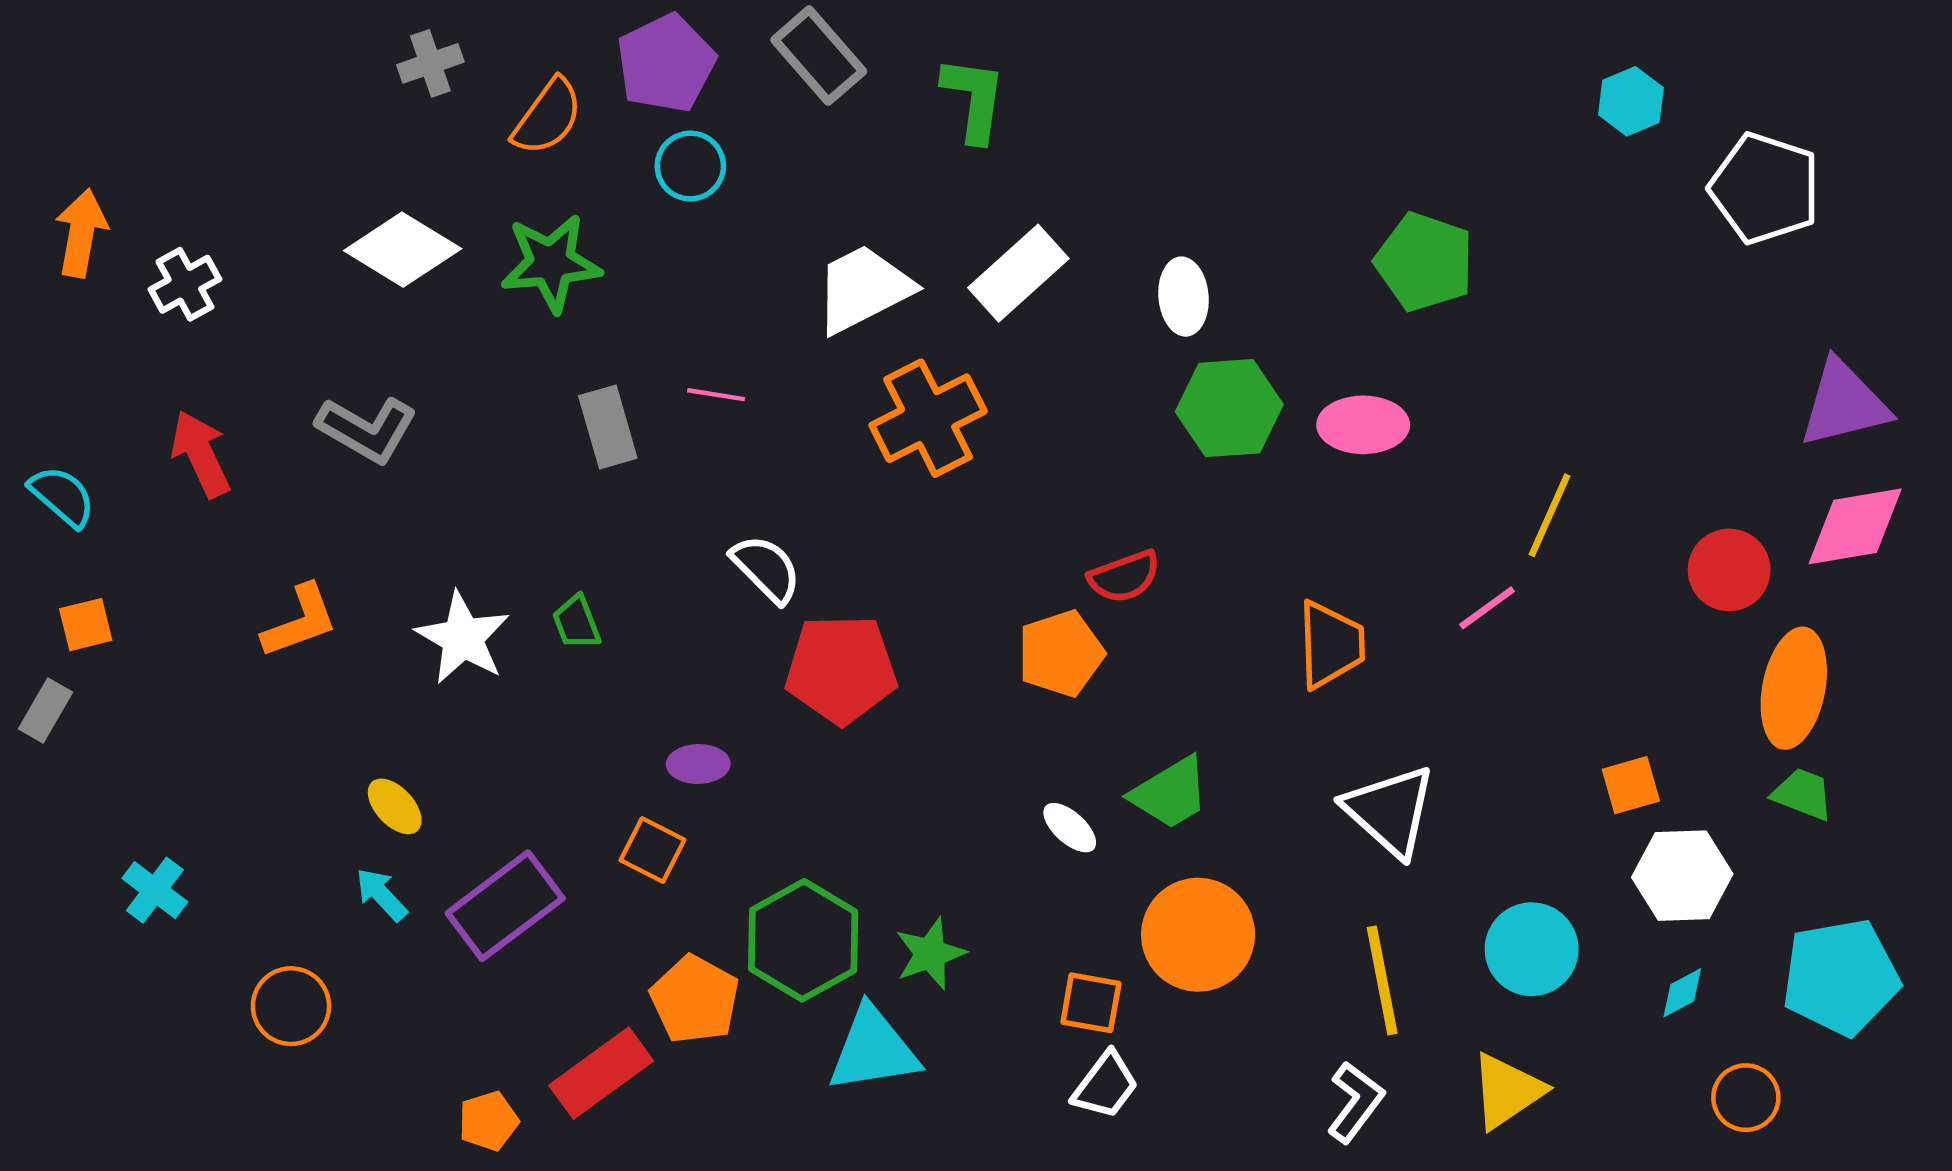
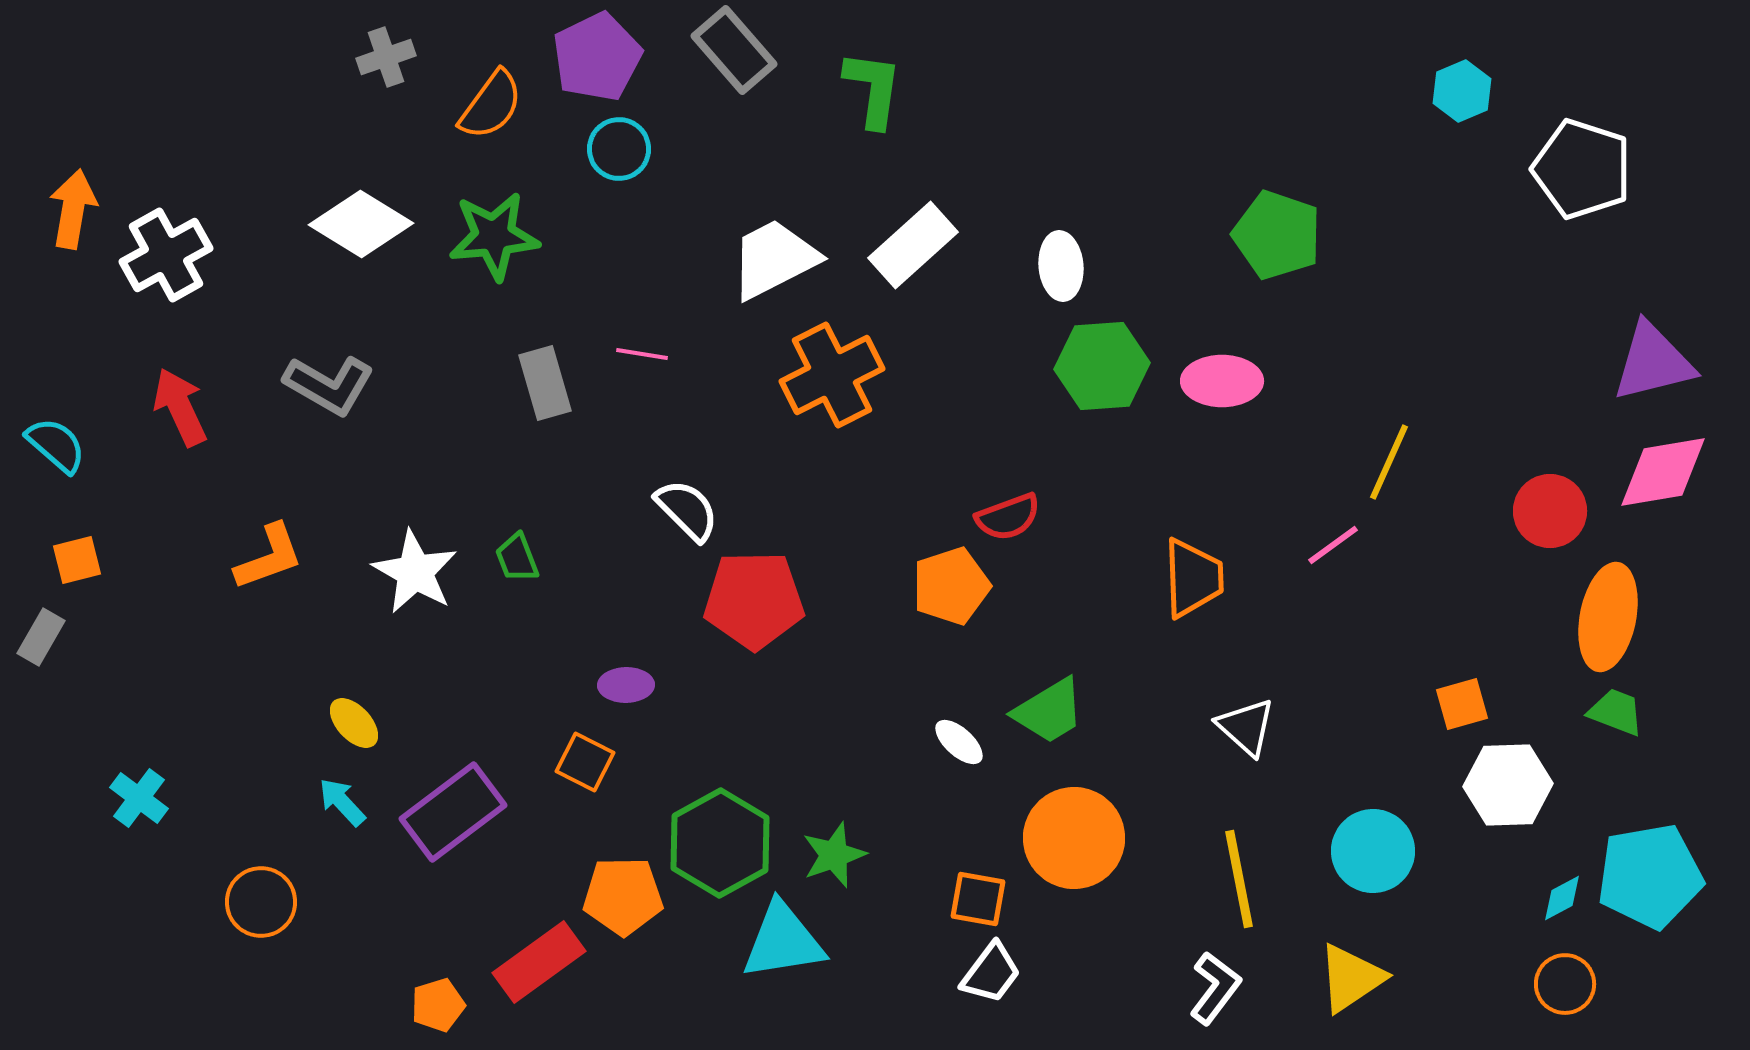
white cross: (185, 284) -> (166, 255), size x1.4
white triangle: (1390, 811) -> (1246, 727), size x0.7
cyan diamond: (1682, 993) -> (1562, 898), moved
orange pentagon: (695, 999) -> (623, 896), turned -30

